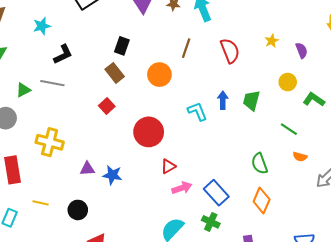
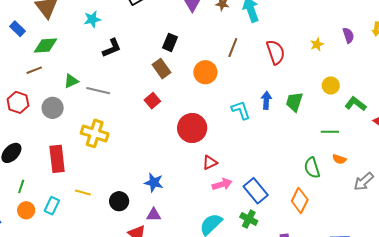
purple semicircle: (302, 50) -> (348, 35), moved
gray line: (52, 83) -> (98, 91), moved
green line: (289, 129) -> (330, 132), turned -36
green semicircle: (260, 164) -> (312, 168), moved
purple triangle: (87, 169) -> (154, 215), moved
blue star: (112, 175) -> (154, 183), moved

